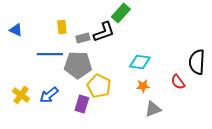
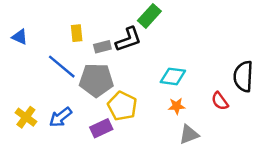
blue line: (50, 54) -> (62, 67), turned 40
purple rectangle: (82, 104) -> (101, 128), turned 48

